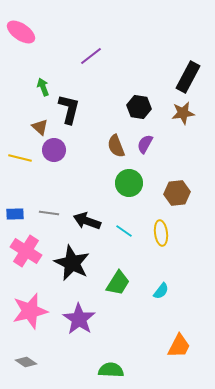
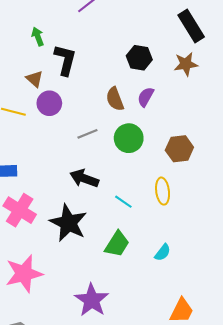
black rectangle: (188, 77) -> (191, 26), turned -60
gray line: (49, 213) -> (87, 134), moved, turned -30
cyan line: (124, 231) -> (123, 202), moved
purple star: (79, 319) -> (92, 300), moved

